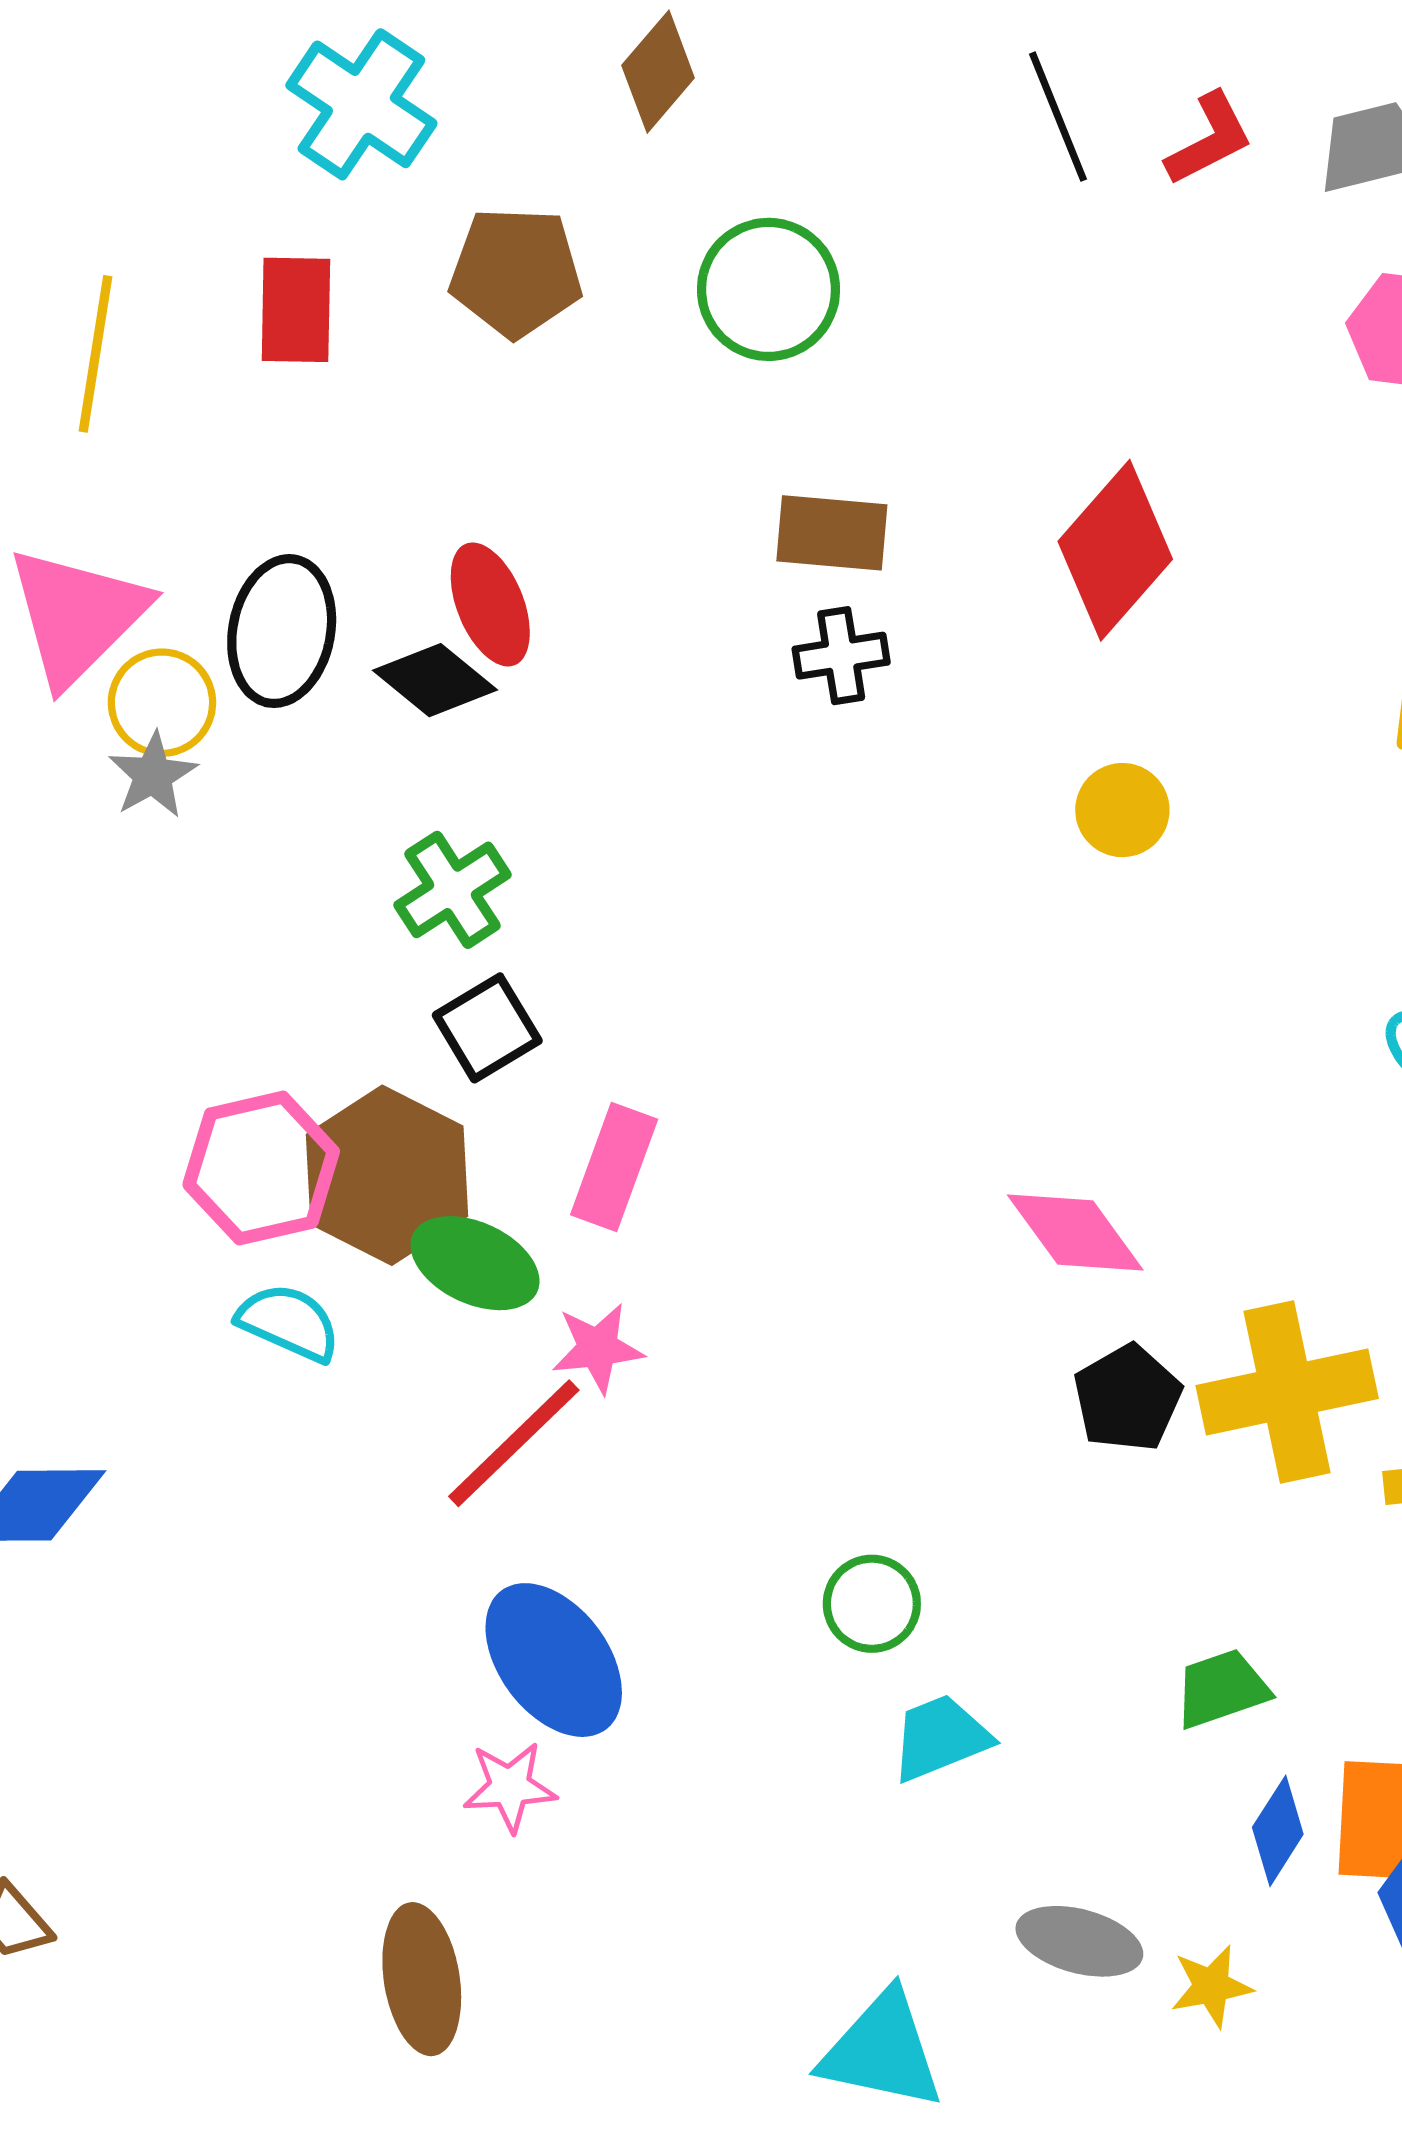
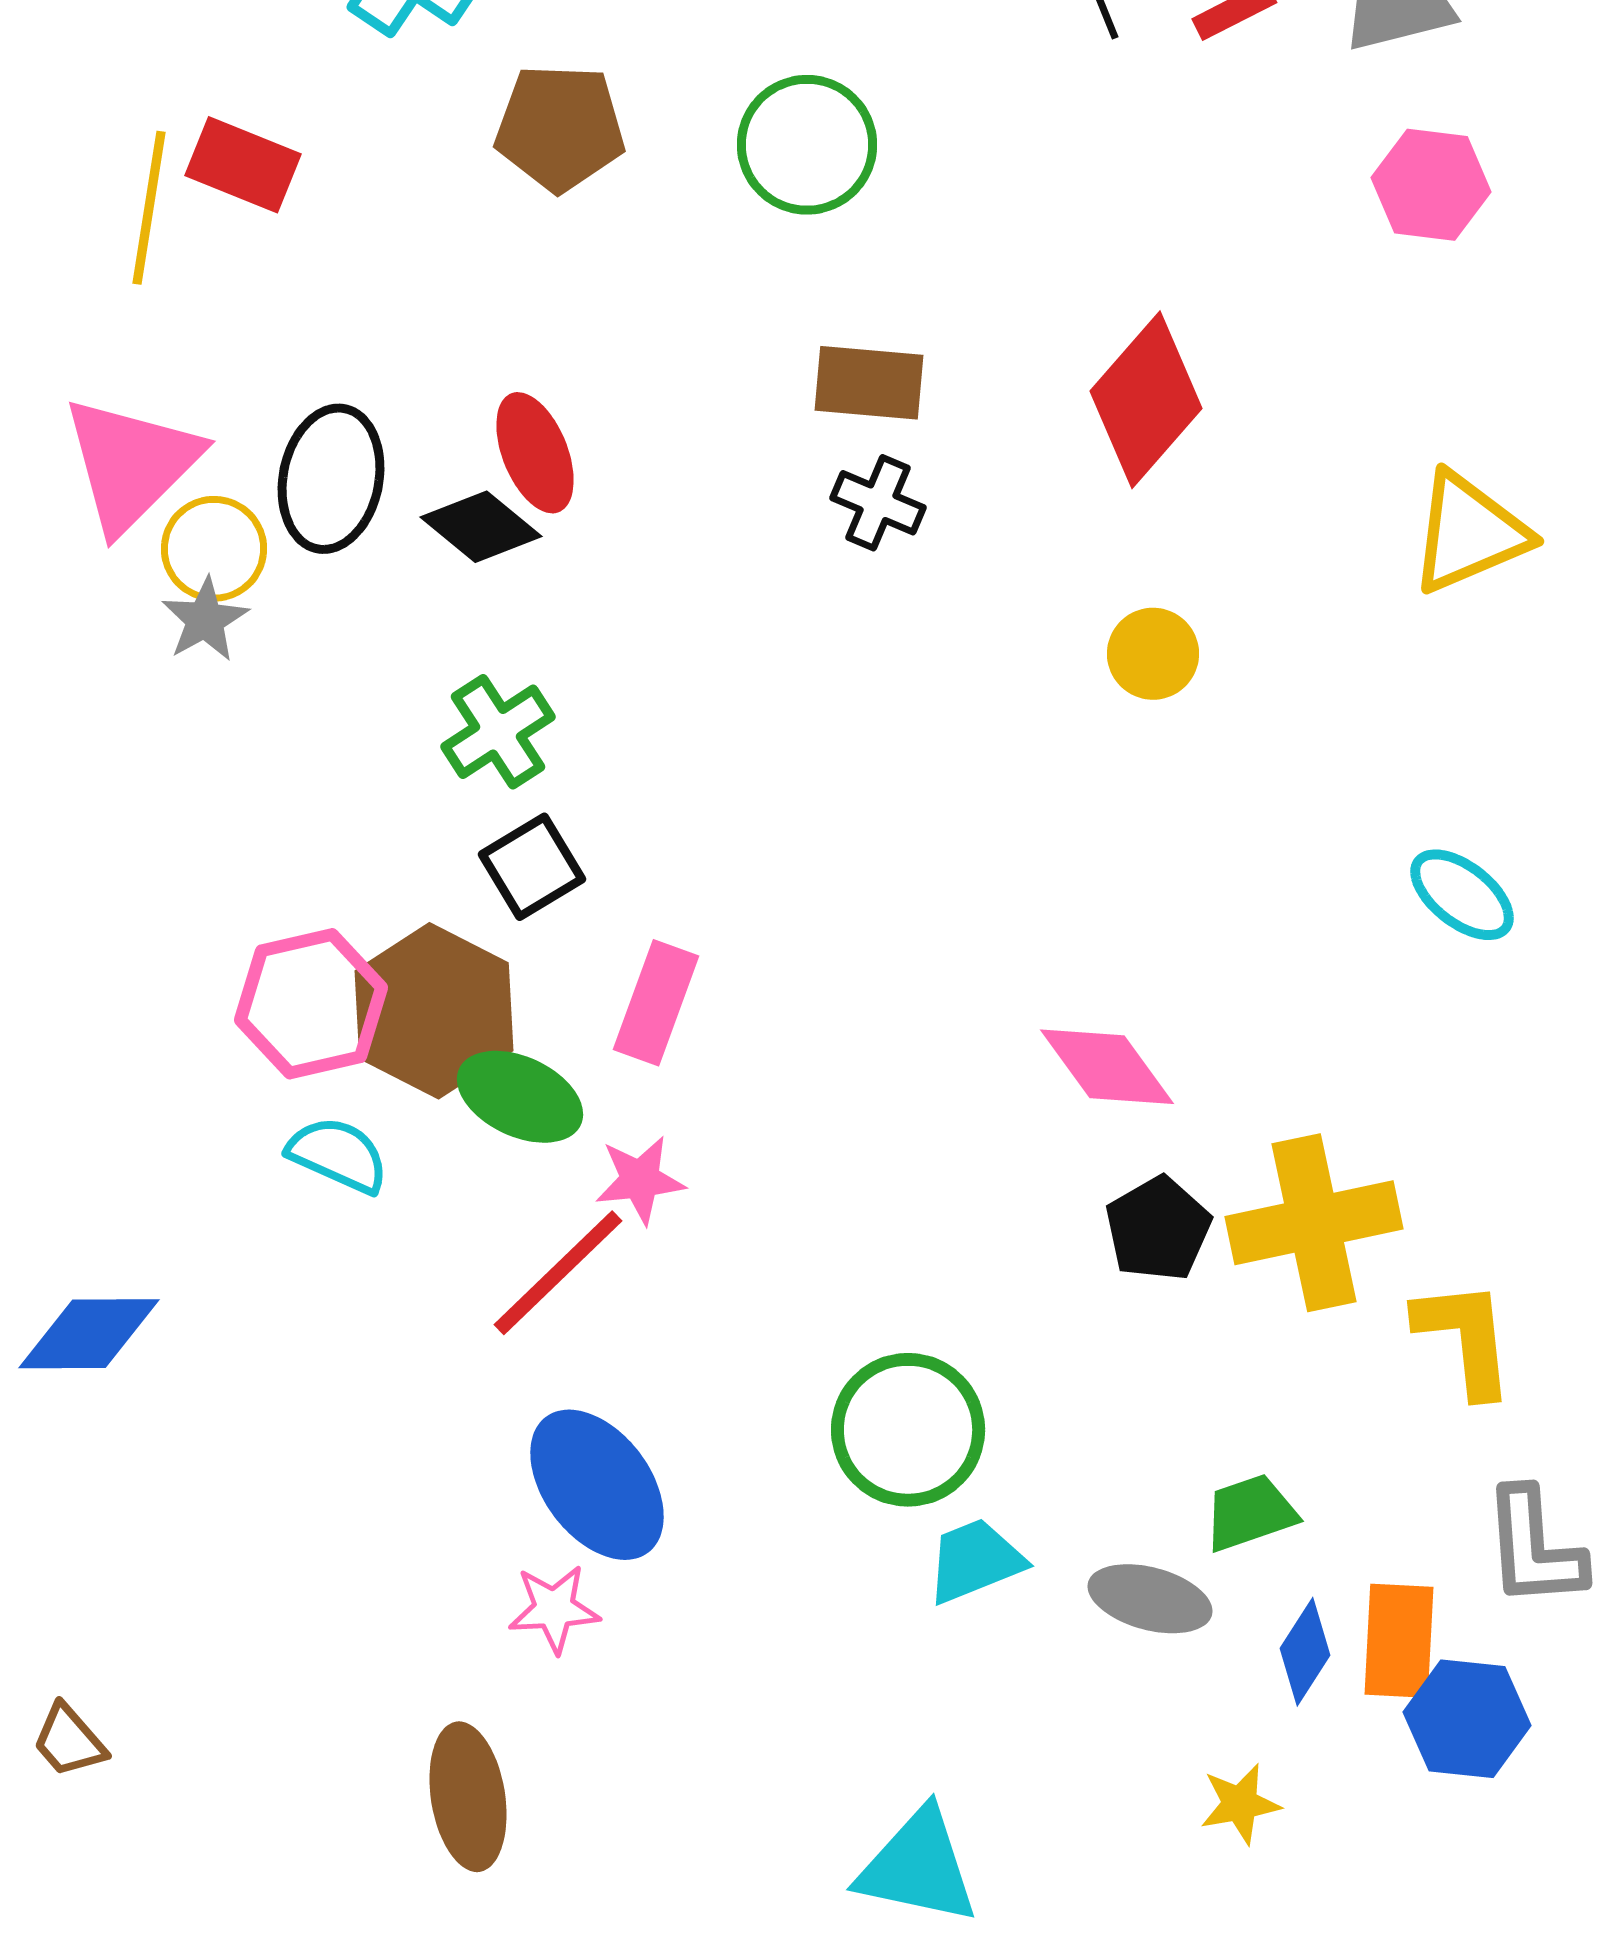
red rectangle: (296, 310) -> (243, 165), moved, turned -69
black cross: (841, 656) -> (878, 503), turned 32
green circle: (872, 1604) -> (908, 1430), size x1.6
gray ellipse: (1079, 1941) -> (1150, 1599), moved

